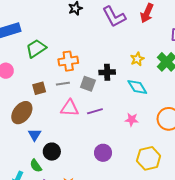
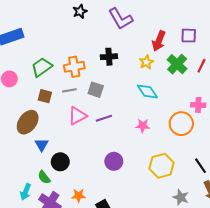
red arrow: (147, 13) -> (159, 41), moved
green trapezoid: (36, 48) -> (42, 67), moved
black cross: (107, 72) -> (109, 57), moved
brown square: (39, 88) -> (45, 96), turned 32
pink triangle: (70, 108) -> (77, 116), turned -30

